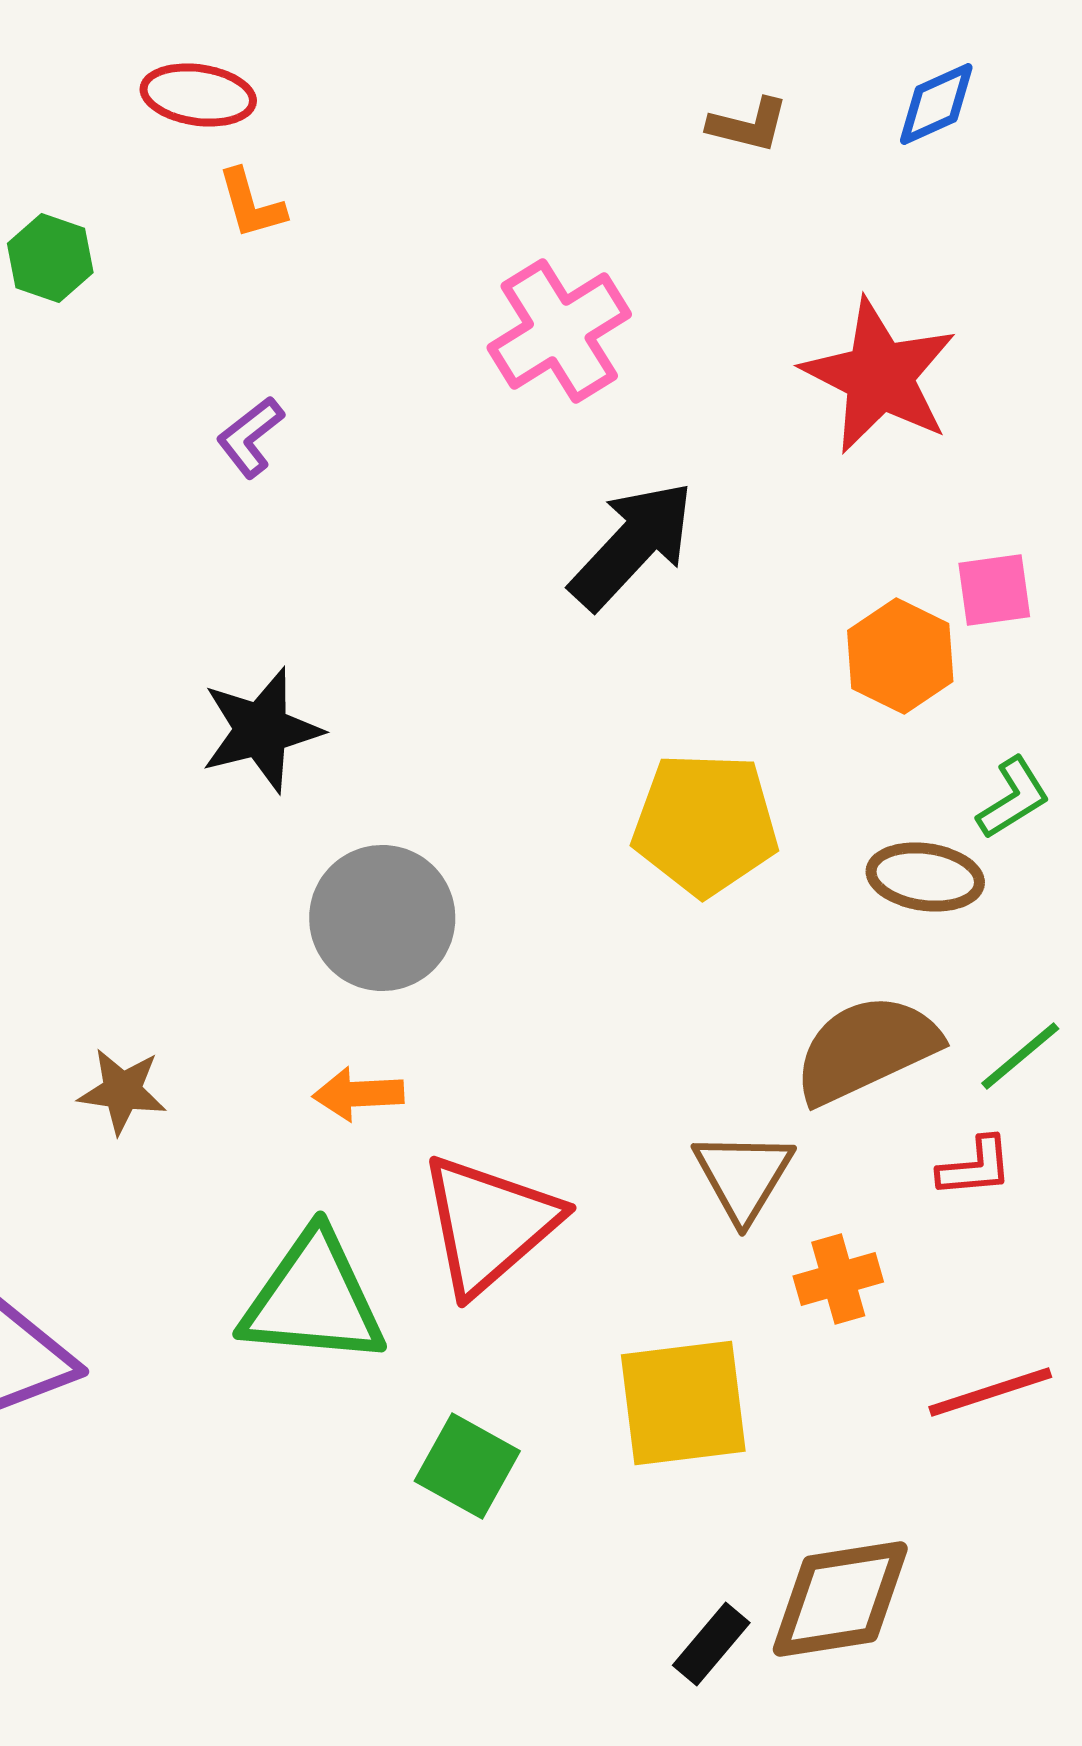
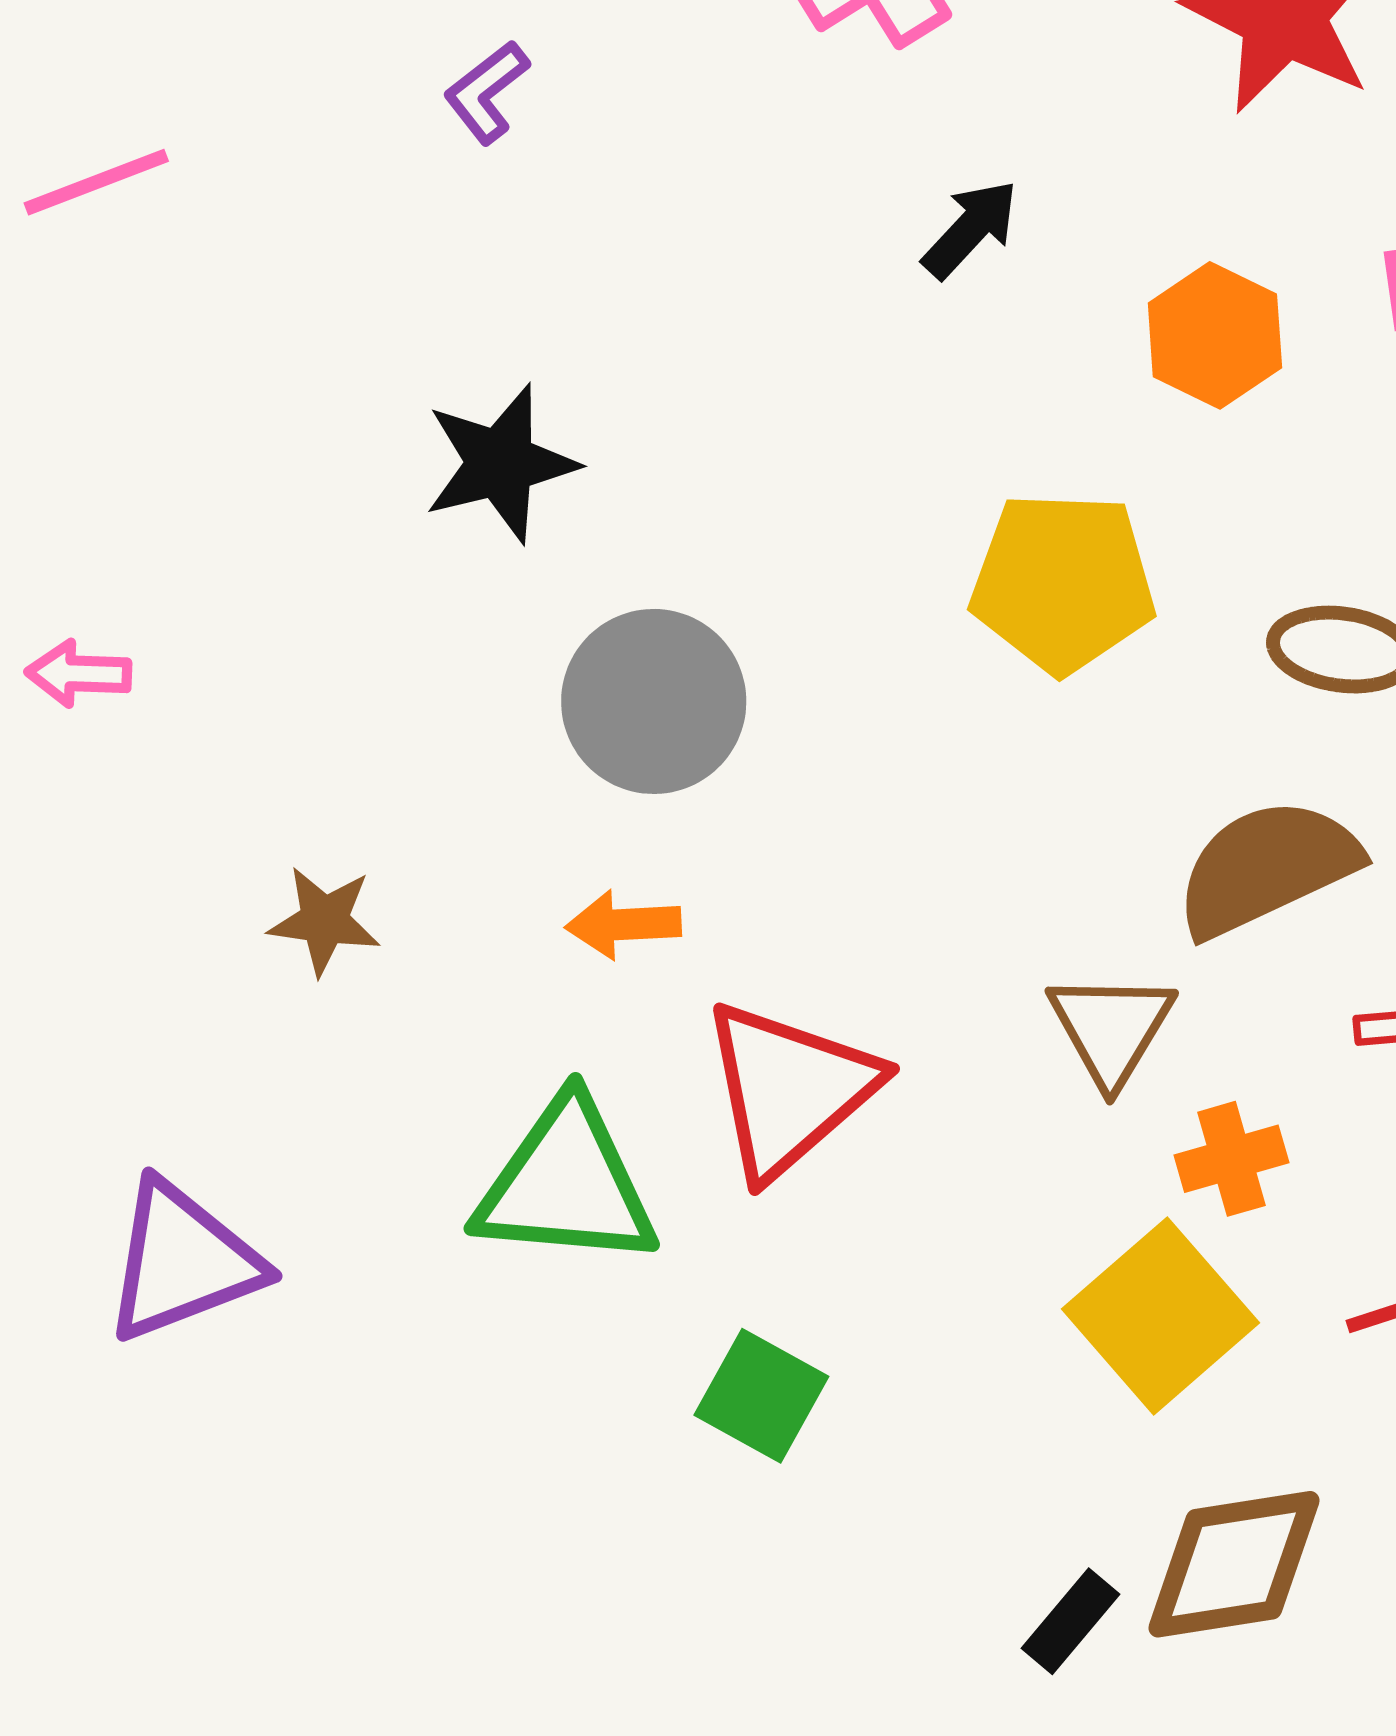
black arrow: (632, 545) -> (970, 229), size x0.6
orange hexagon: (900, 656) -> (1215, 335), moved
yellow square: (683, 1403) -> (1160, 1316), moved, turned -34

